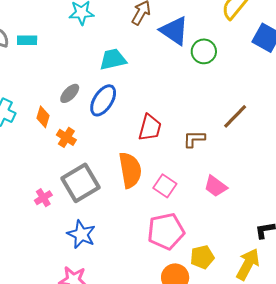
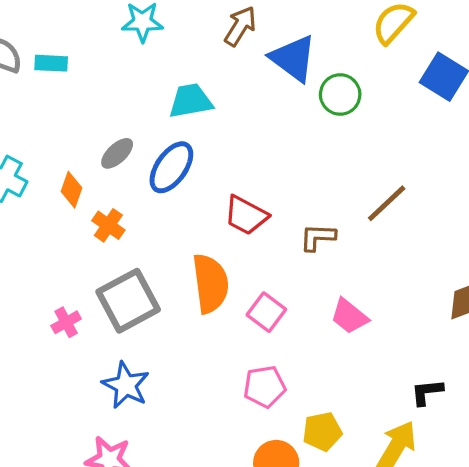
red trapezoid: (150, 128) -> (246, 215), turned 100
pink pentagon: (166, 231) -> (265, 387), size x0.7

